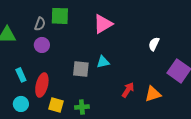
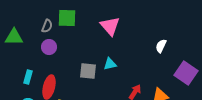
pink triangle: (103, 24) -> (110, 26), turned -40
cyan rectangle: (21, 75) -> (28, 77), turned 40

